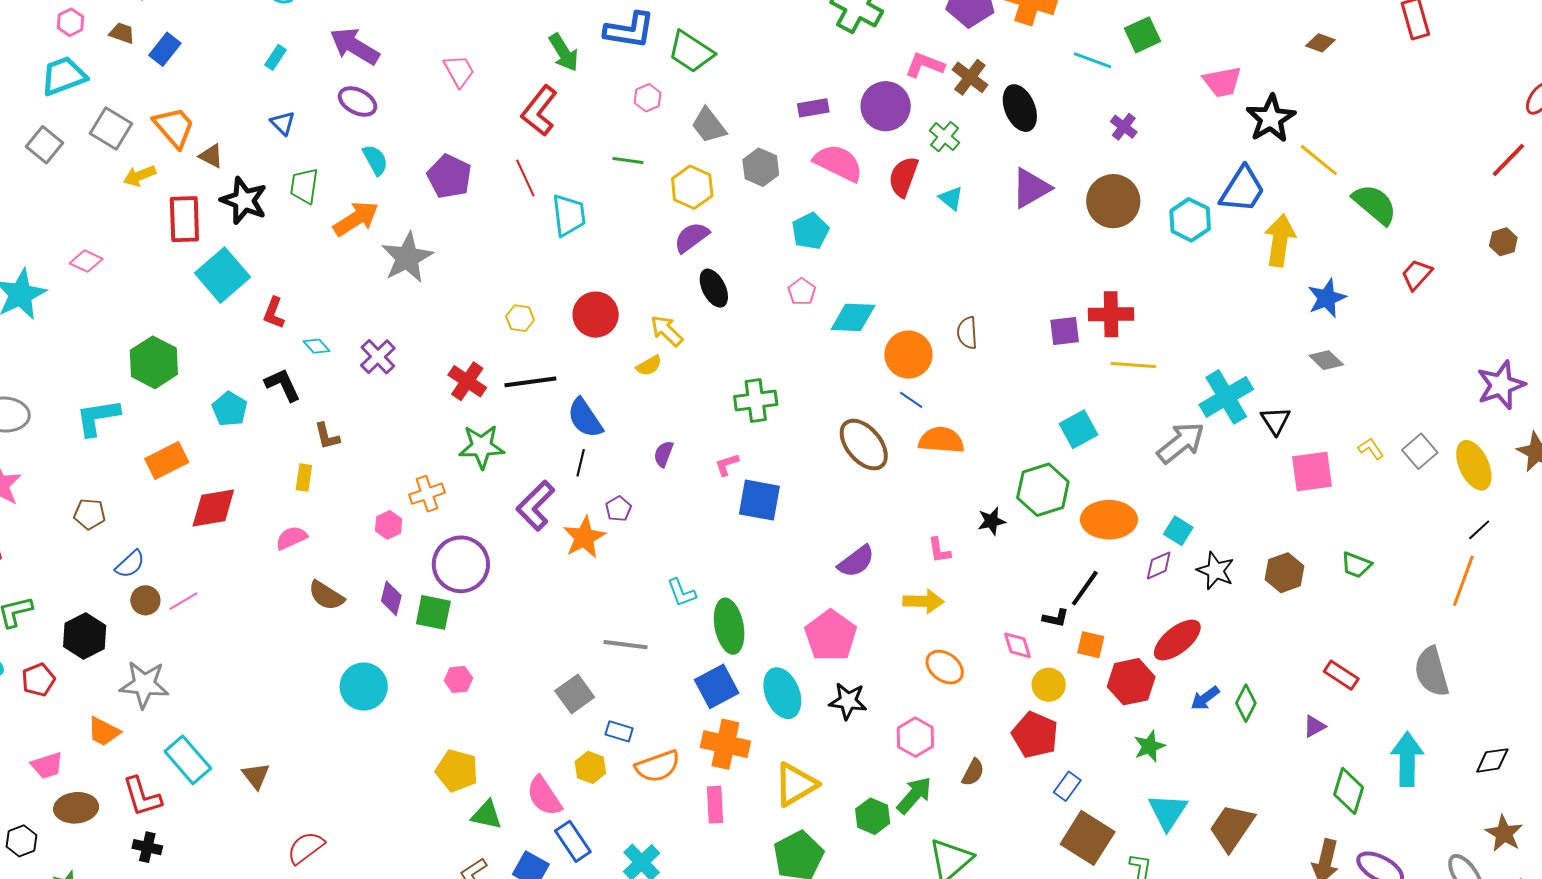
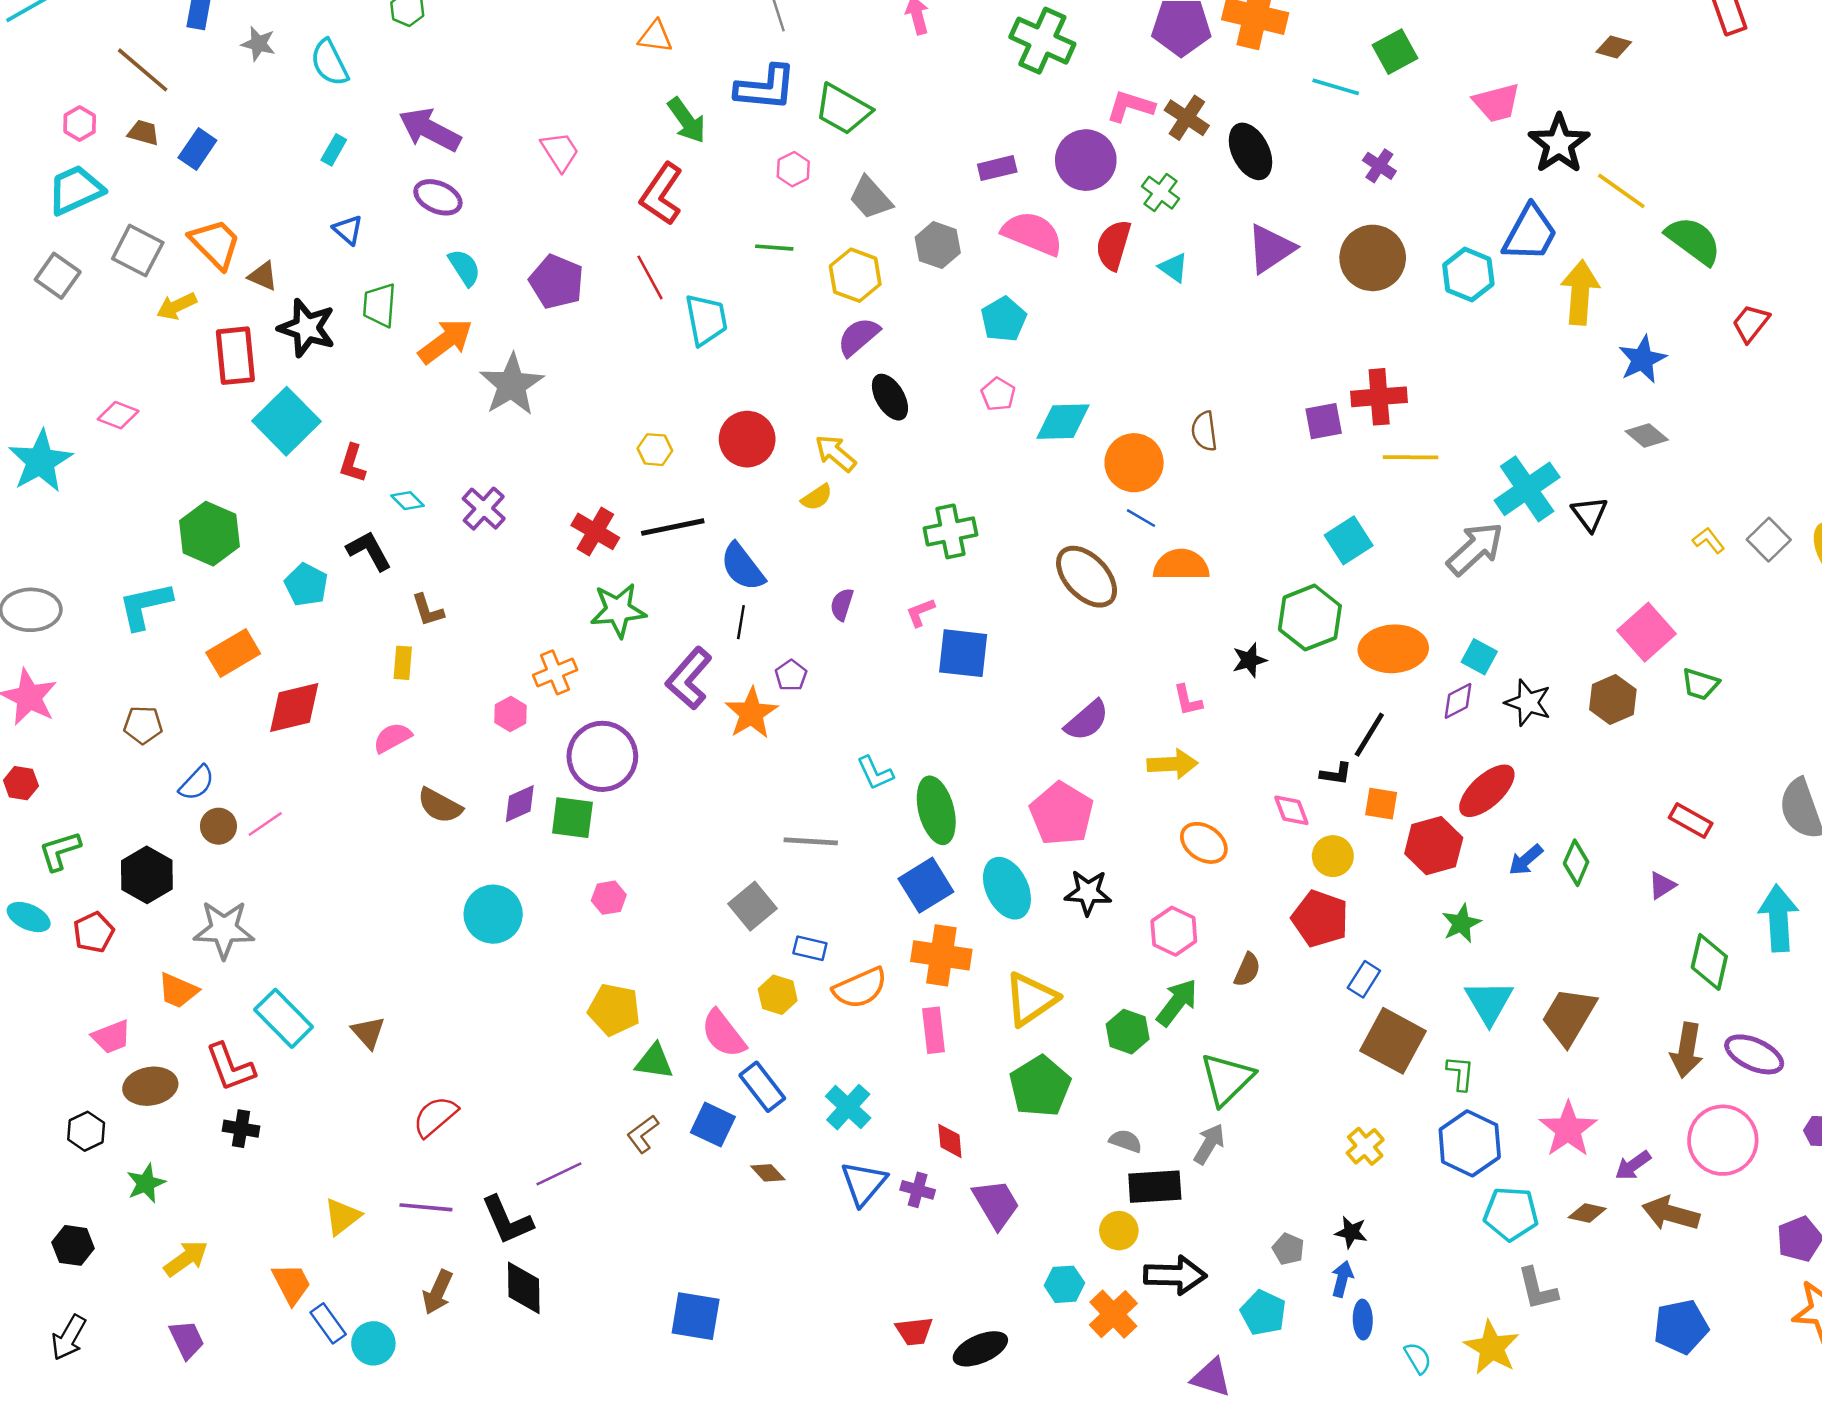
pink square: (1312, 471) -> (1647, 632), moved, turned -30
purple diamond: (391, 598) -> (520, 804), turned 56

